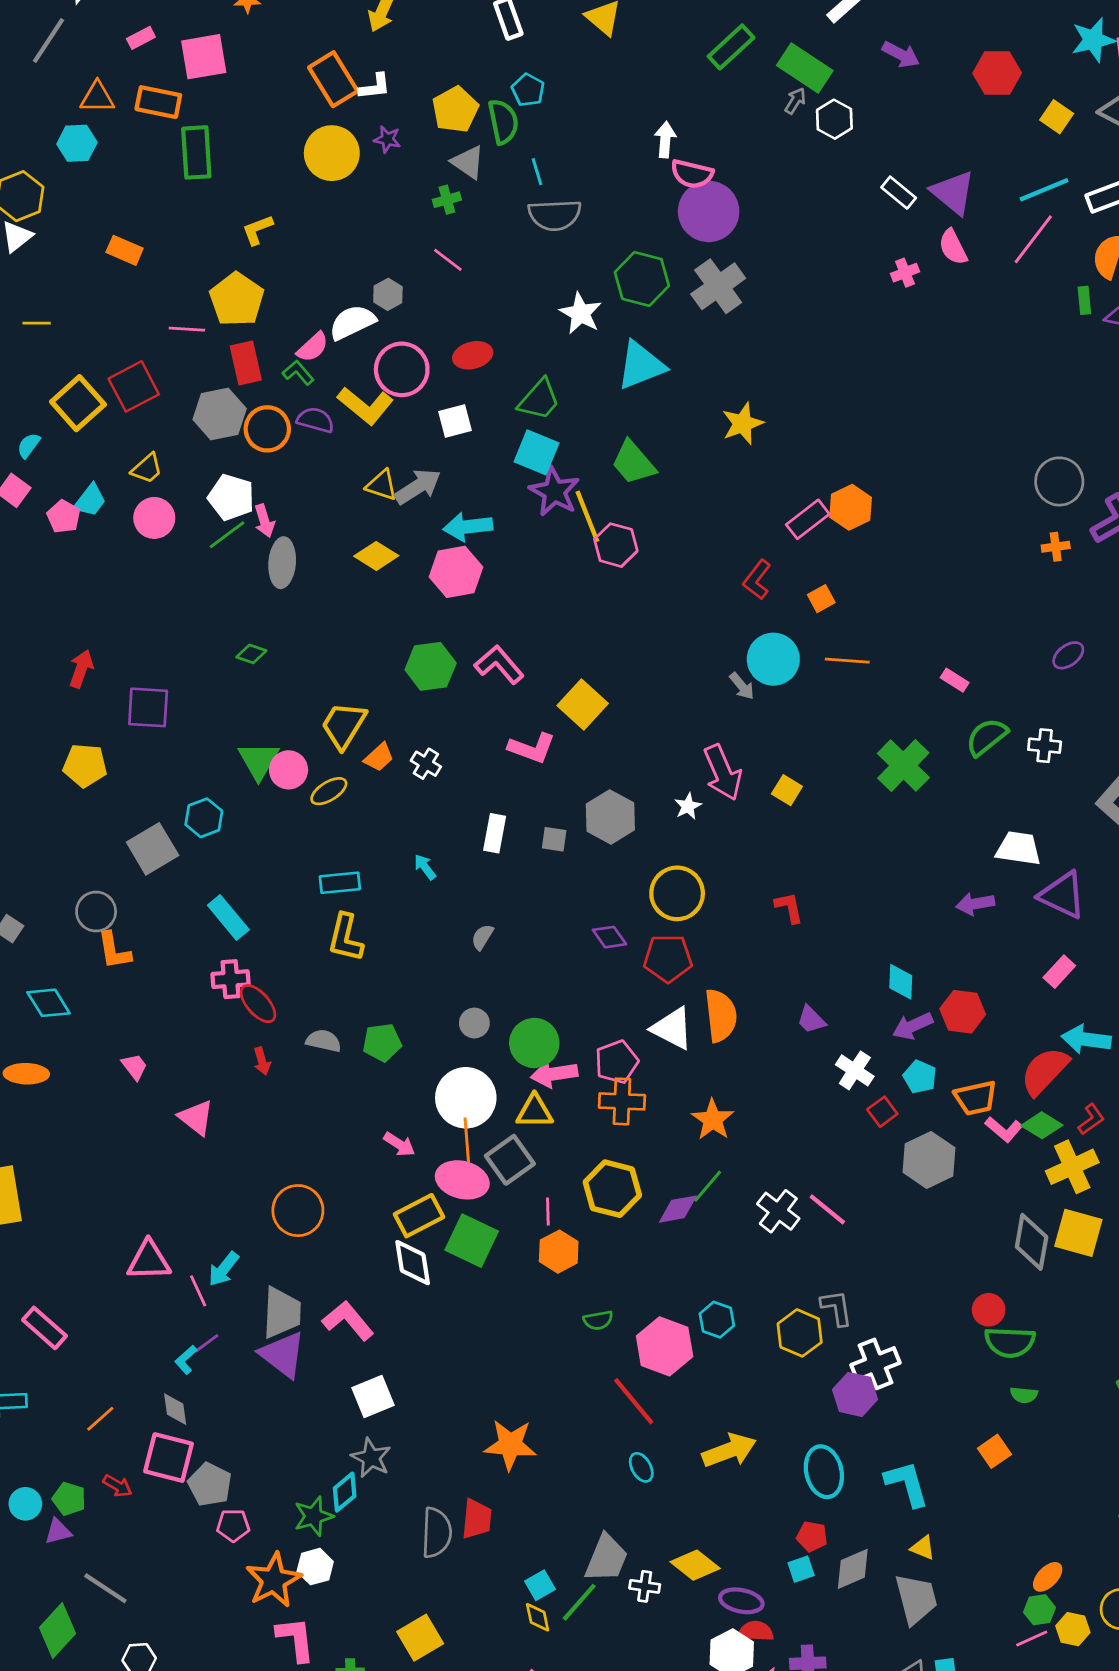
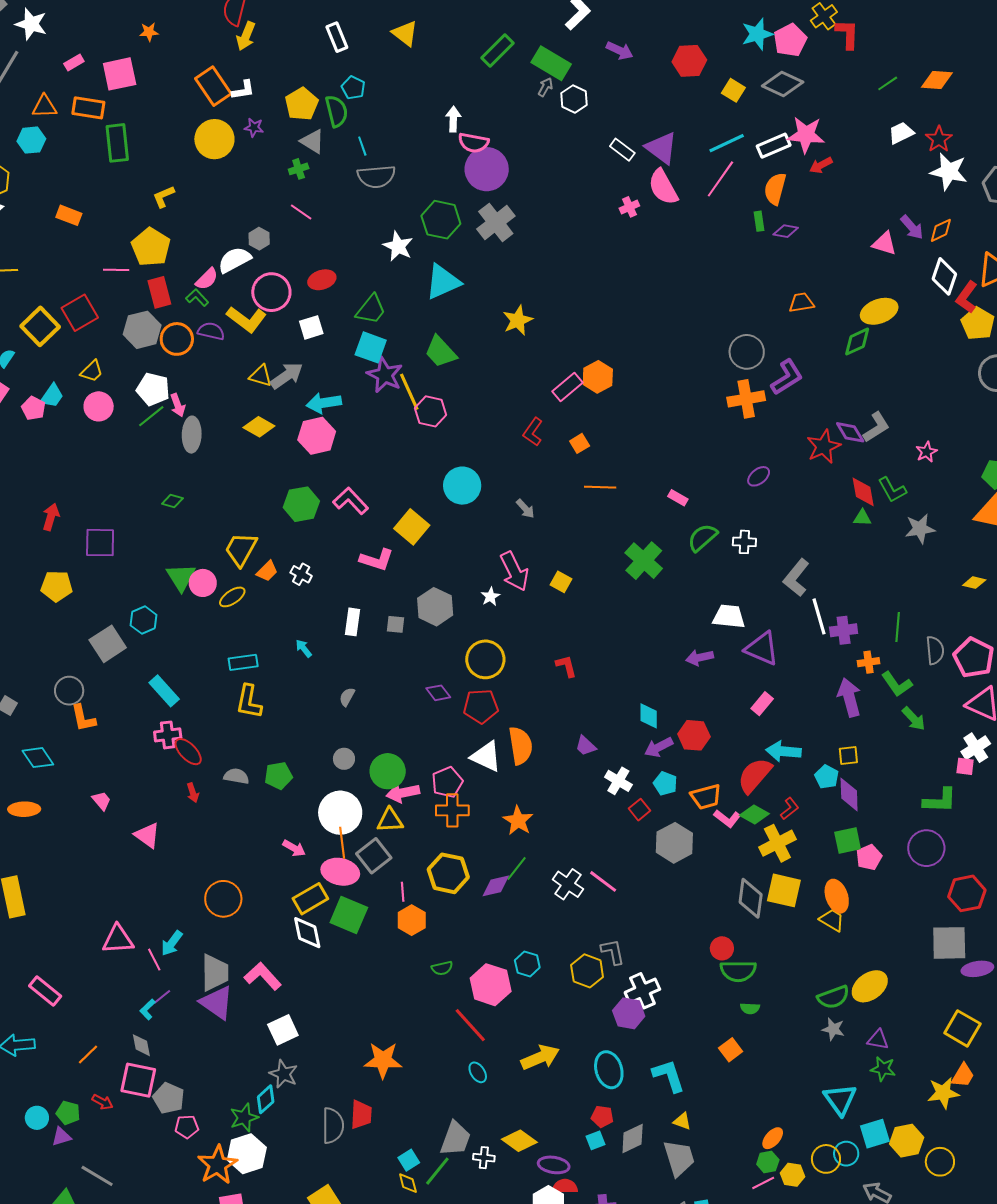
pink semicircle: (953, 247) -> (663, 187), size x1.4
orange cross: (1056, 547) -> (746, 399), size x1.8
cyan circle: (773, 659) -> (462, 486), moved
white hexagon: (315, 1567) -> (247, 1154), size x1.5

